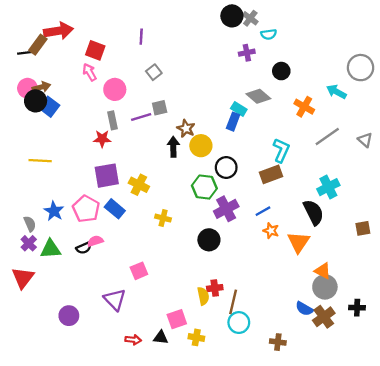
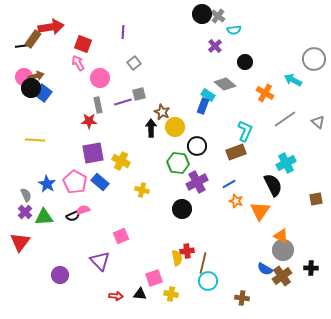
purple cross: (247, 53) -> (215, 46), turned -32

